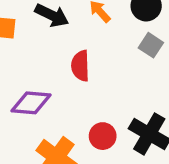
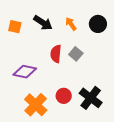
gray square: (151, 45) -> (76, 54), moved

